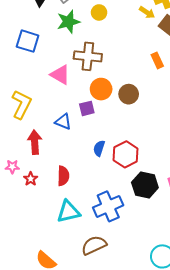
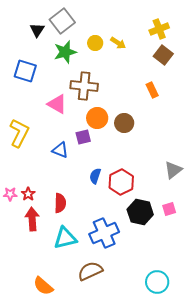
yellow arrow: (147, 12) -> (118, 43), moved
red arrow: (35, 142) -> (32, 219), moved
red star: (31, 179) -> (28, 194), moved

